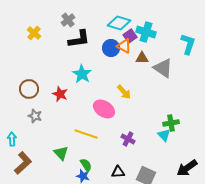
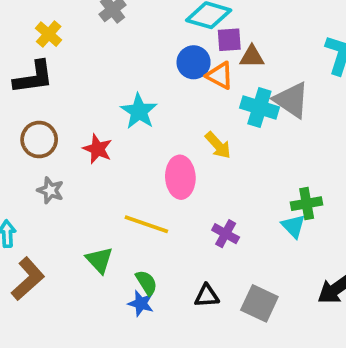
cyan cross: (146, 32) -> (259, 108), moved
purple square: (130, 36) -> (229, 40), turned 32
black L-shape: (79, 39) -> (33, 77), moved
orange triangle: (124, 46) -> (220, 75), moved
brown triangle: (142, 58) -> (252, 57), moved
pink ellipse: (104, 109) -> (180, 177), turned 55

